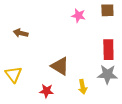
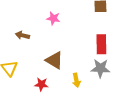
pink star: (78, 15) -> (53, 18), moved
brown arrow: (21, 33) -> (22, 35), moved

